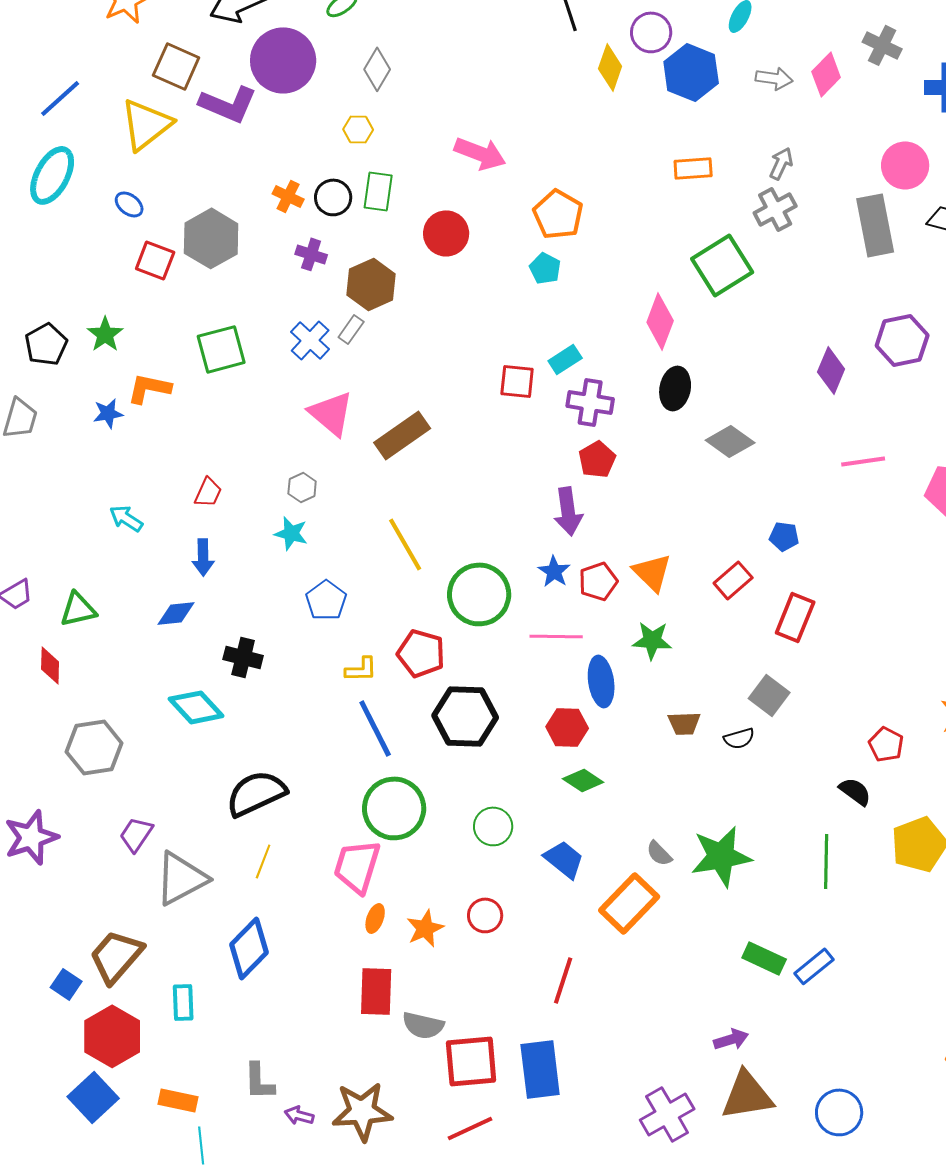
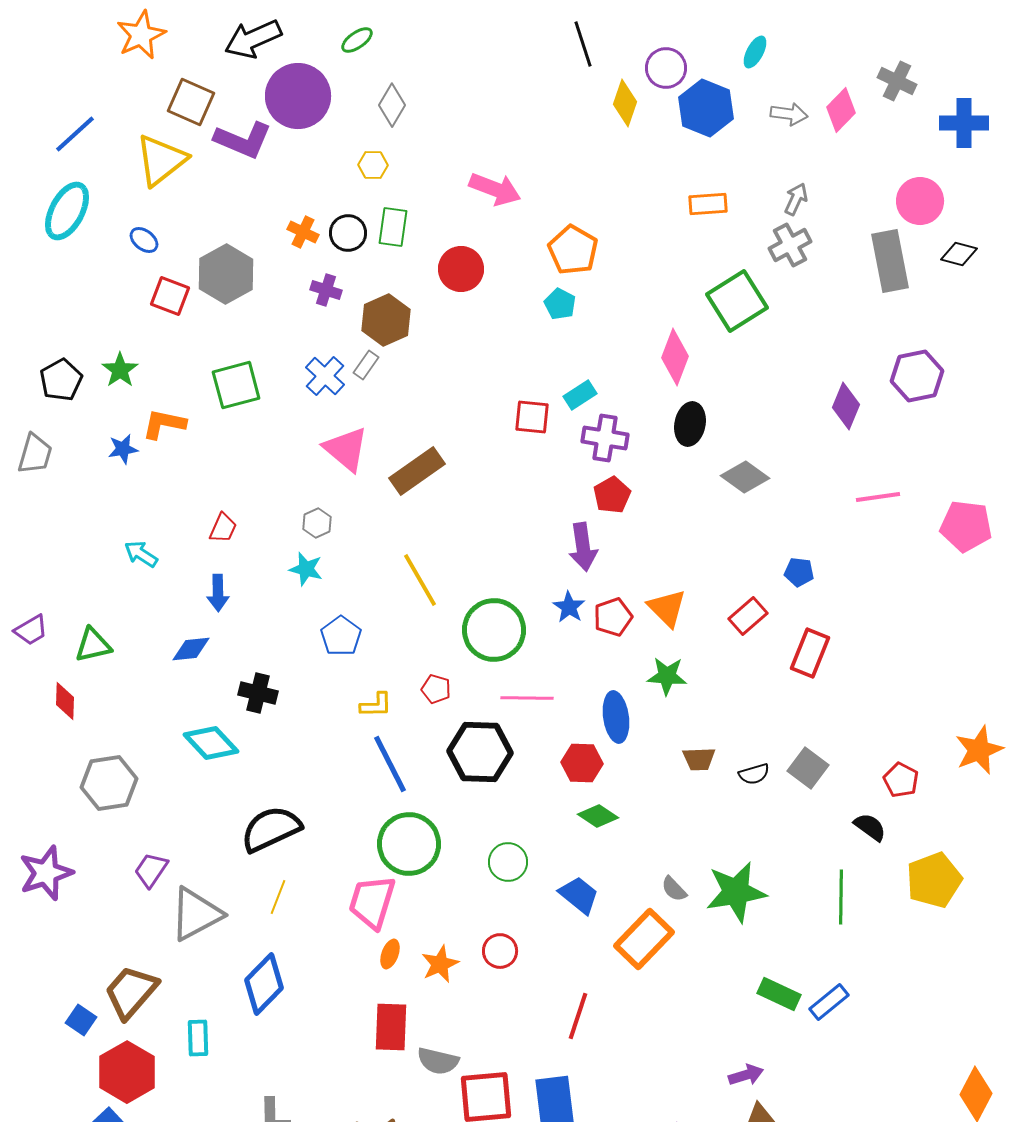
pink line: (556, 636) -> (527, 698), moved
red pentagon: (421, 653) -> (436, 689), size x0.6
gray square: (769, 695) -> (808, 768), moved

